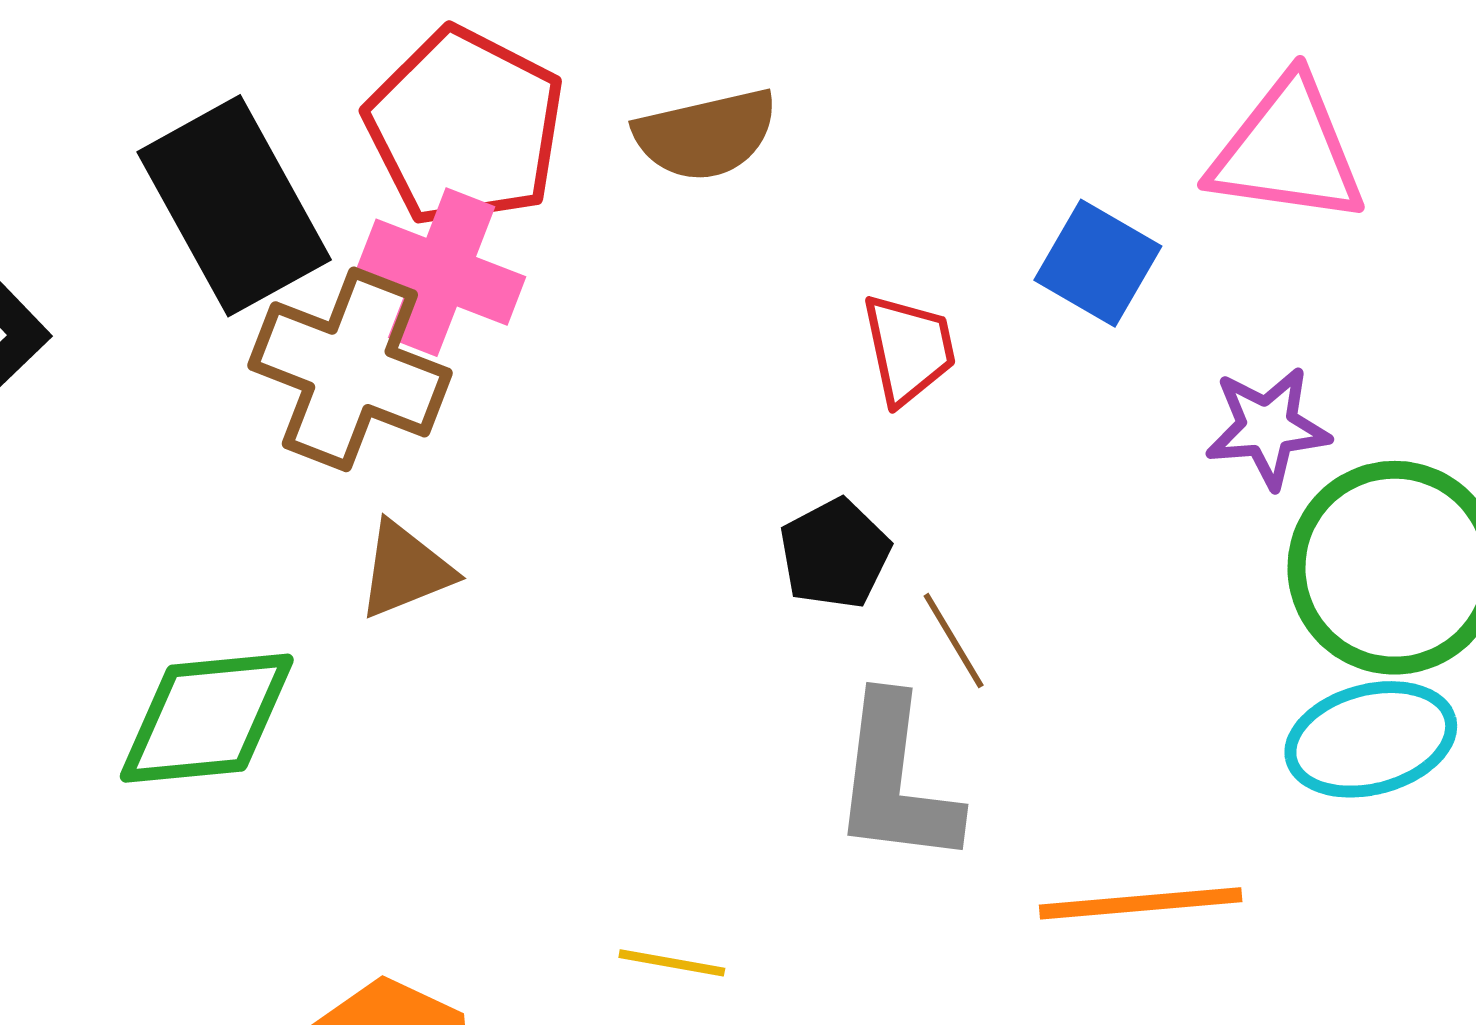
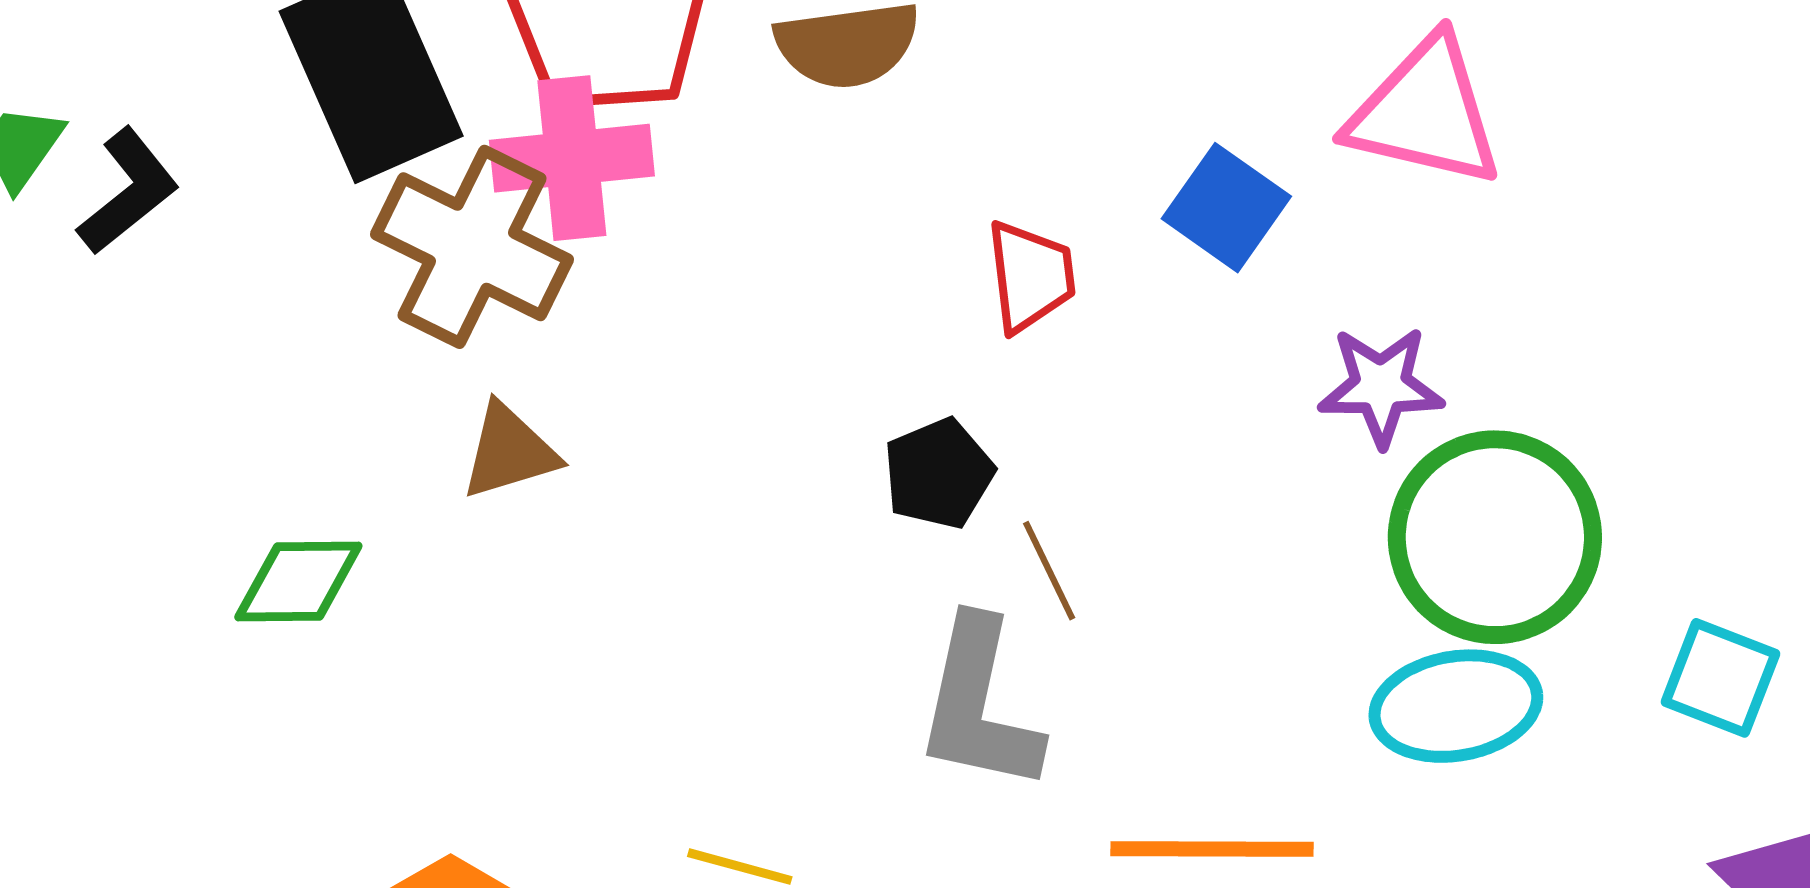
pink cross: (442, 272) -> (572, 158), turned -32
green diamond: (207, 718) -> (298, 582), size x0.7

